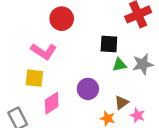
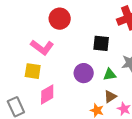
green triangle: (119, 65) -> (110, 75), moved
purple circle: (88, 89) -> (84, 73), moved

